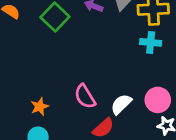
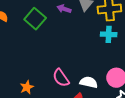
white semicircle: (121, 104) -> (89, 82), turned 60

